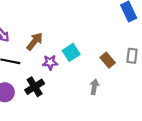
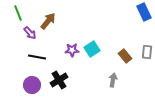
brown arrow: (35, 41) -> (48, 21), moved
purple star: (50, 62) -> (72, 50), moved

